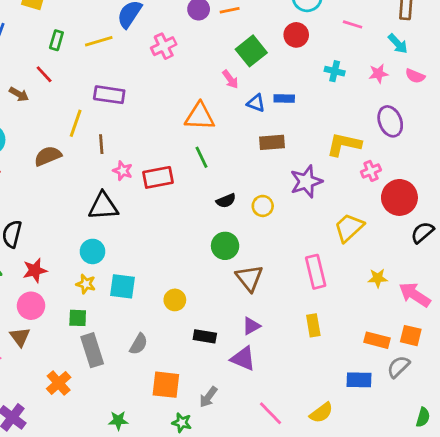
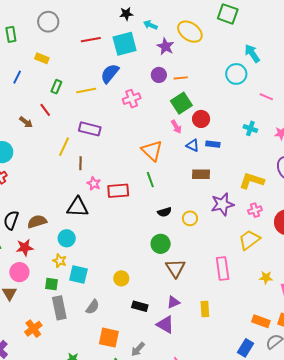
red circle: (296, 35) -> (201, 119), moved
green square: (251, 51) -> (181, 103), moved
orange triangle: (200, 116) -> (152, 151), turned 35
brown semicircle: (48, 156) -> (37, 222), moved
pink cross: (371, 171) -> (255, 210), moved
cyan square: (122, 286) -> (78, 274), moved
yellow rectangle: (313, 325) -> (205, 309), moved
blue rectangle: (359, 380) -> (245, 348), turned -66

